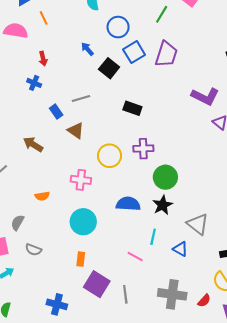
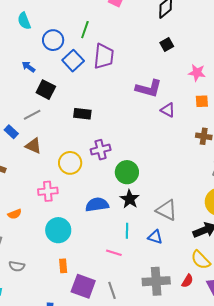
green line: (162, 14) -> (85, 30), moved
black square: (109, 68) -> (46, 90), moved

